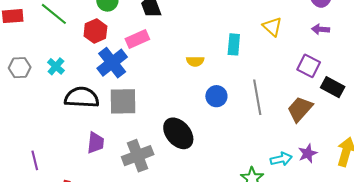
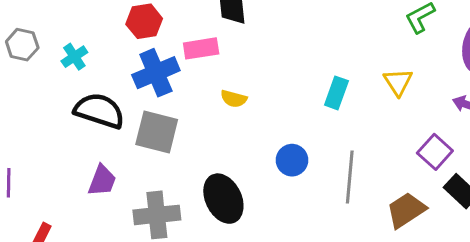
yellow semicircle: (195, 61) -> (234, 99), moved

